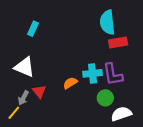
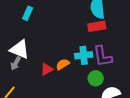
red rectangle: (118, 43) -> (97, 26), moved
red triangle: (39, 91) -> (47, 69), moved, turned 40
gray arrow: (23, 98) -> (16, 63), moved

